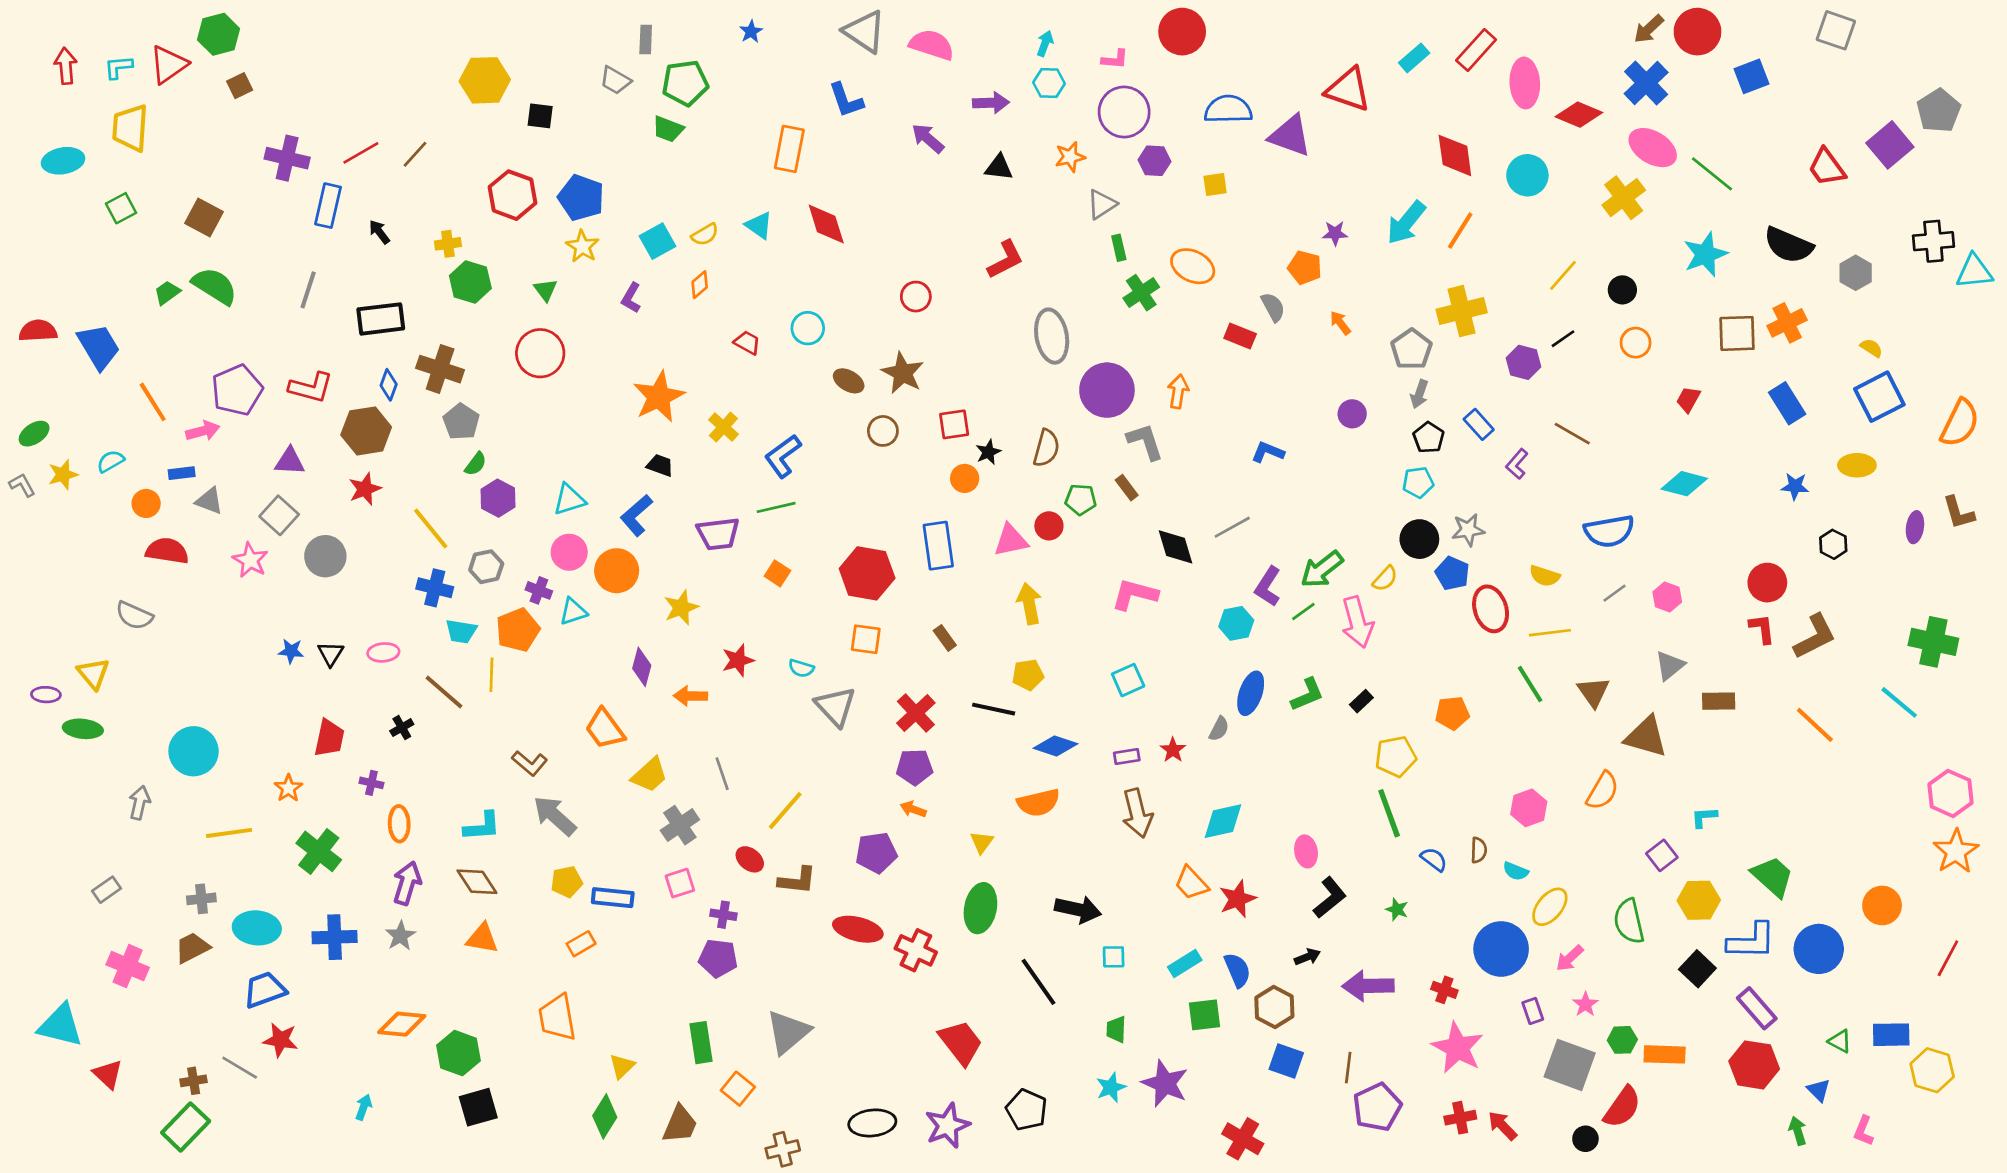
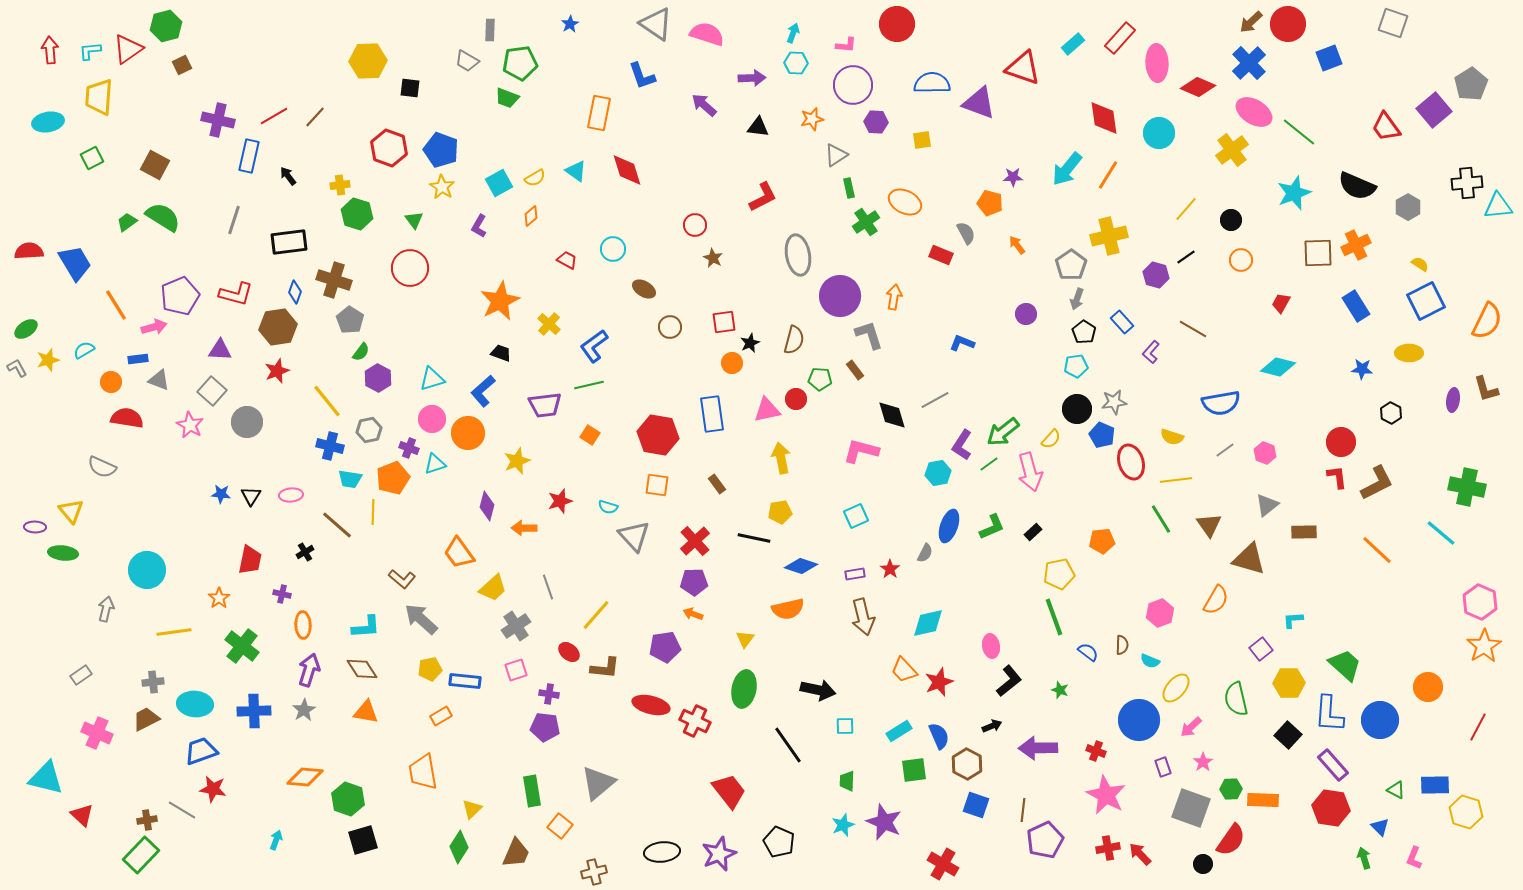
brown star: (903, 373) -> (713, 258), moved, size x0.6
blue L-shape: (1752, 941) -> (1329, 714), turned 93

